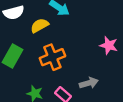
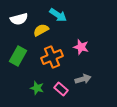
pink star: (109, 45) -> (81, 47), moved

